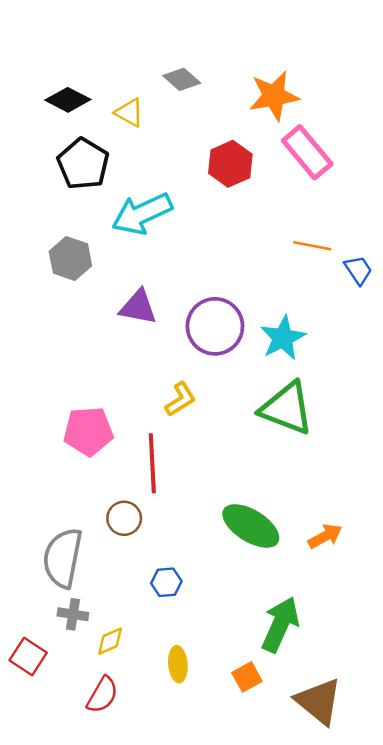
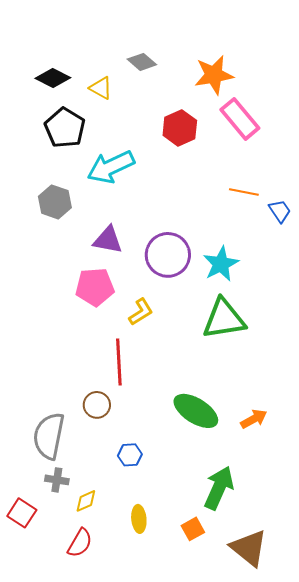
green triangle: (287, 408) -> (224, 319), turned -30
pink pentagon: (88, 431) -> (95, 287), moved

